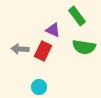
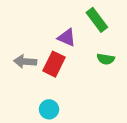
green semicircle: (84, 47) -> (106, 59), size x0.6

